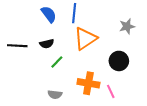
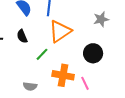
black semicircle: (47, 44) -> (22, 36), turned 80
green line: (57, 62) -> (42, 54), moved

